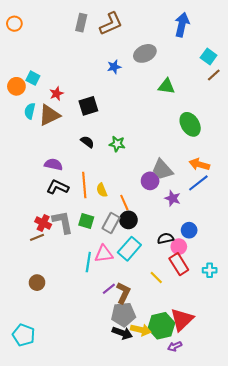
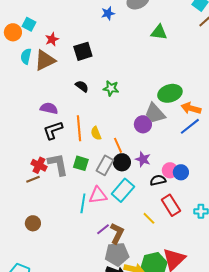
green ellipse: (190, 124) -> (170, 93), moved, turned -75
black L-shape: (58, 187) -> (53, 130), turned -45
purple star: (173, 198) -> (143, 159), moved
pink circle: (179, 247) -> (170, 170), moved

